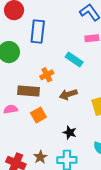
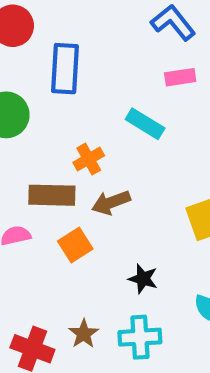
brown arrow: (68, 94) -> (111, 202), moved

